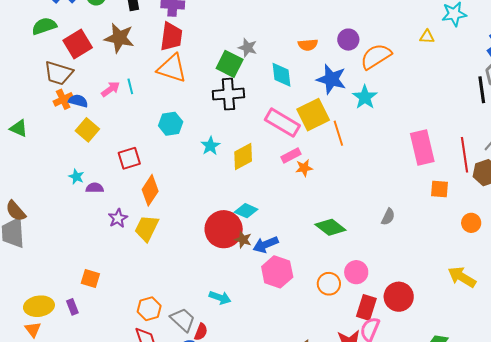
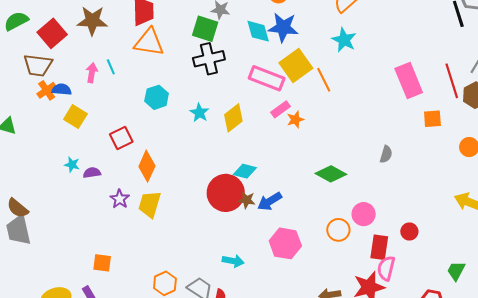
blue star: (331, 79) -> (283, 27), moved
pink arrow: (111, 89) -> (92, 73), turned -36
pink hexagon: (277, 272) -> (285, 243), moved
red circle: (399, 297) -> (409, 232), size x0.6

